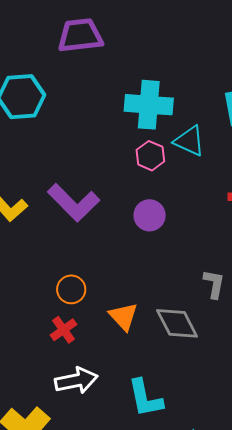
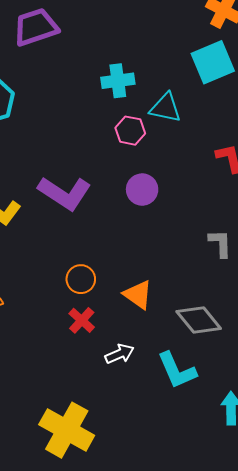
cyan cross: (149, 105) -> (118, 81), size x0.7
gray diamond: (177, 323) -> (199, 320), moved
white arrow: (76, 381) -> (120, 354), moved, size x0.7

